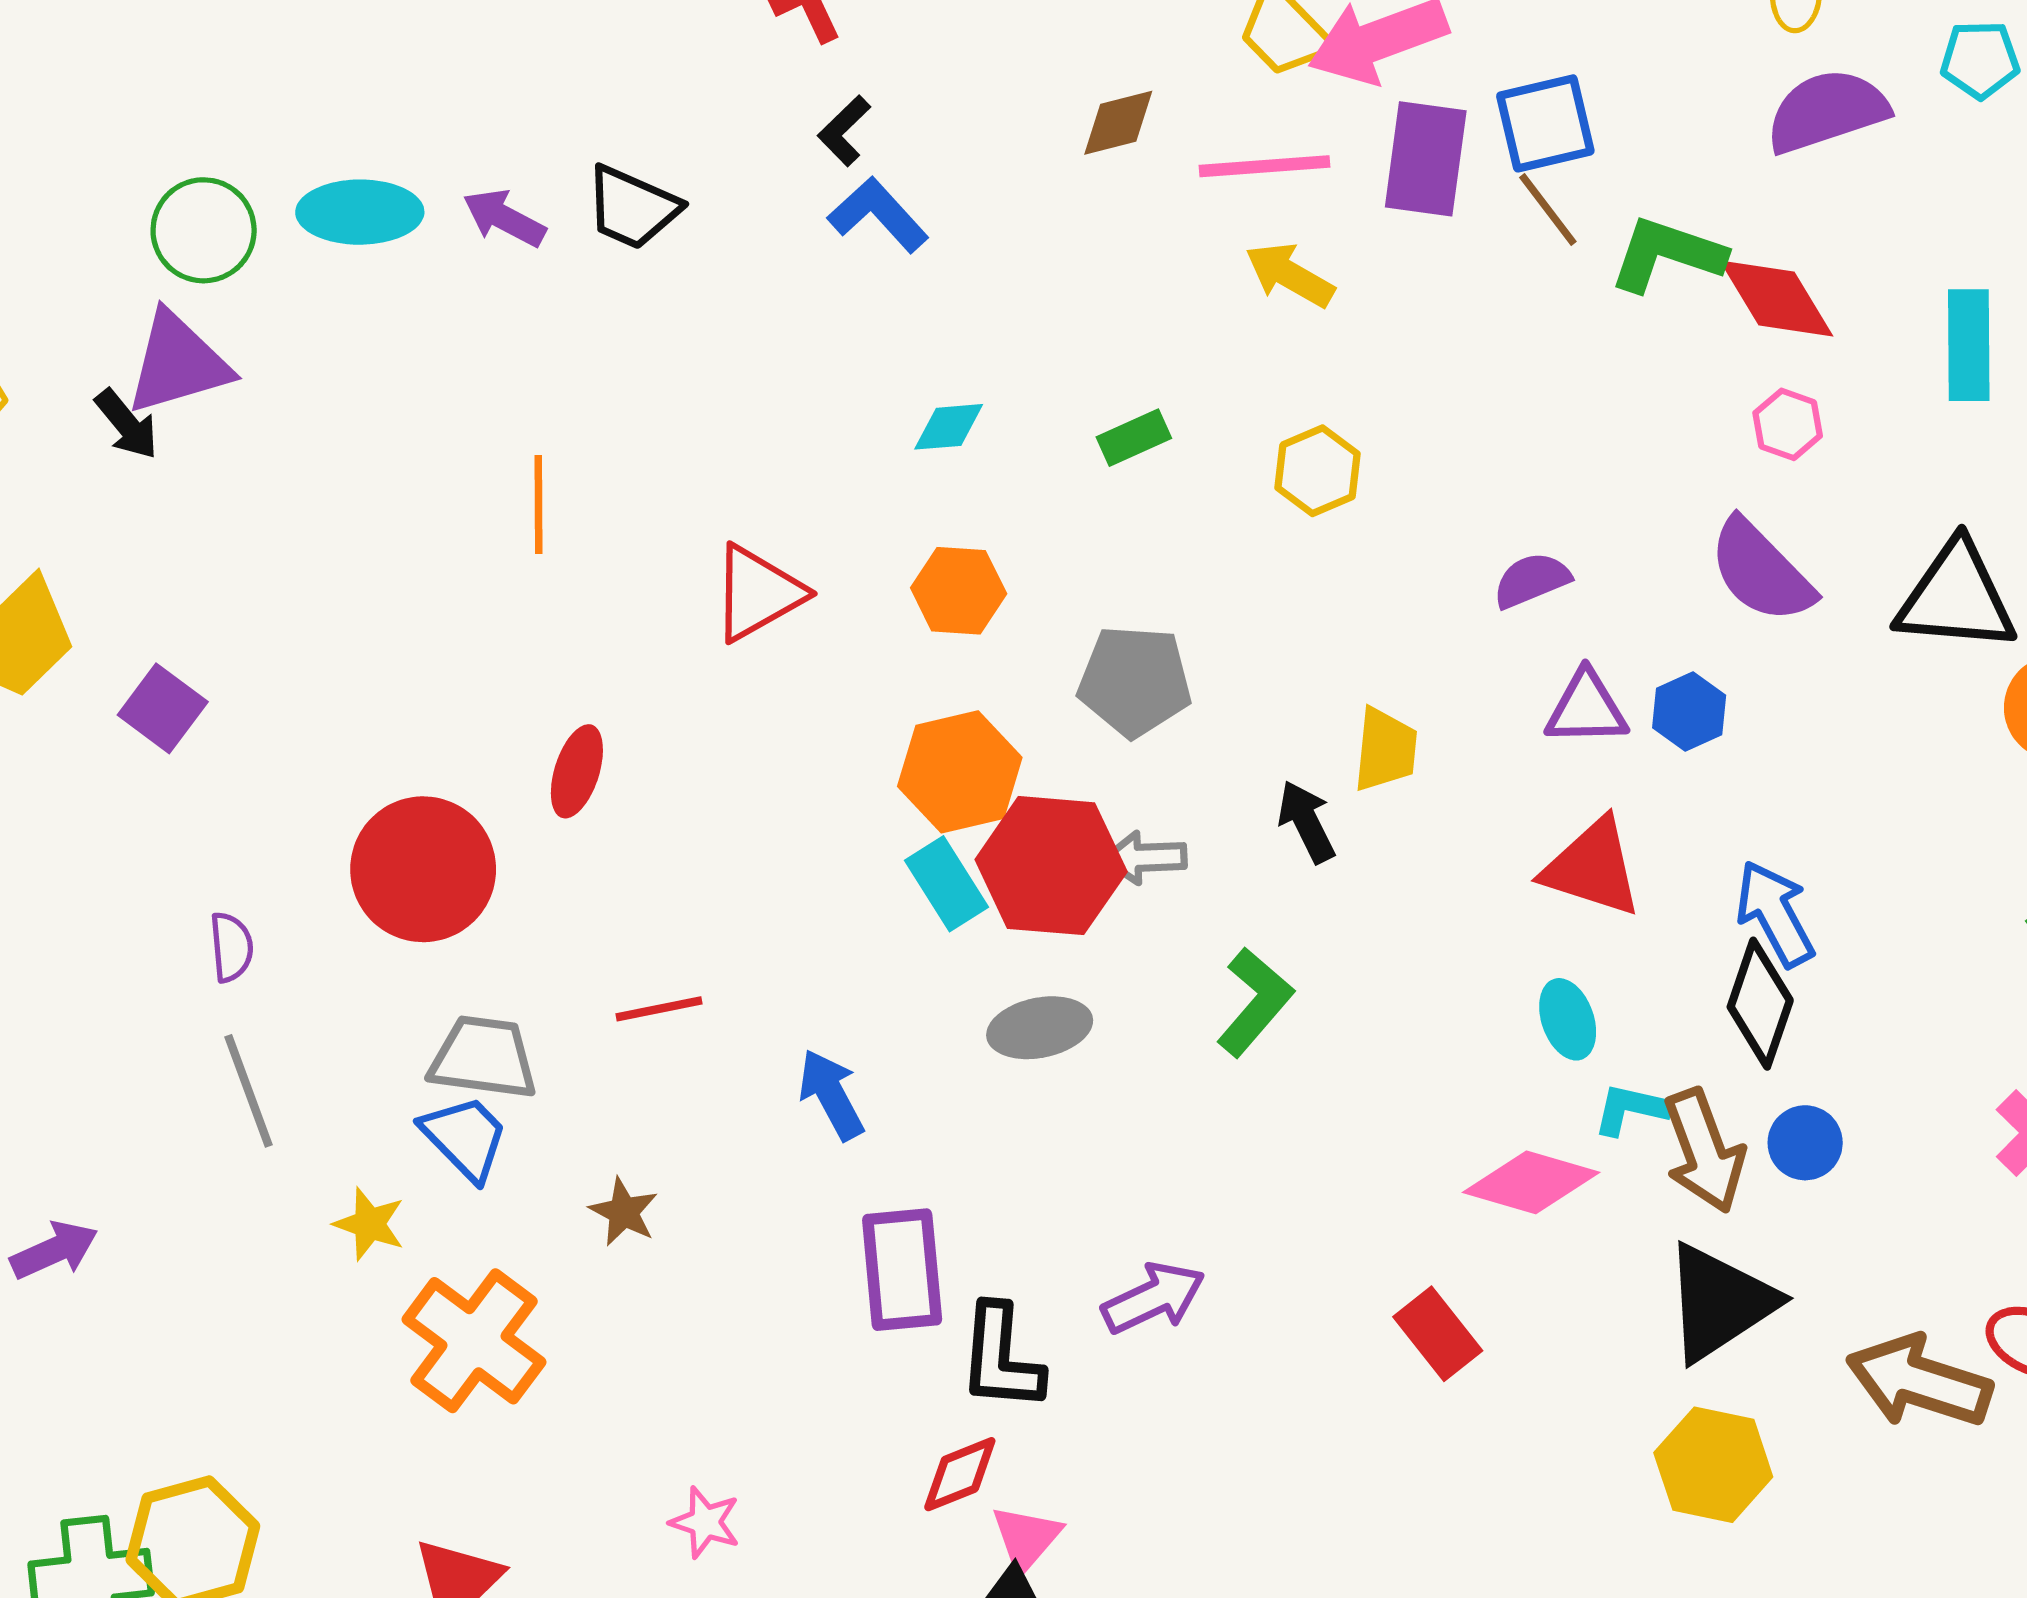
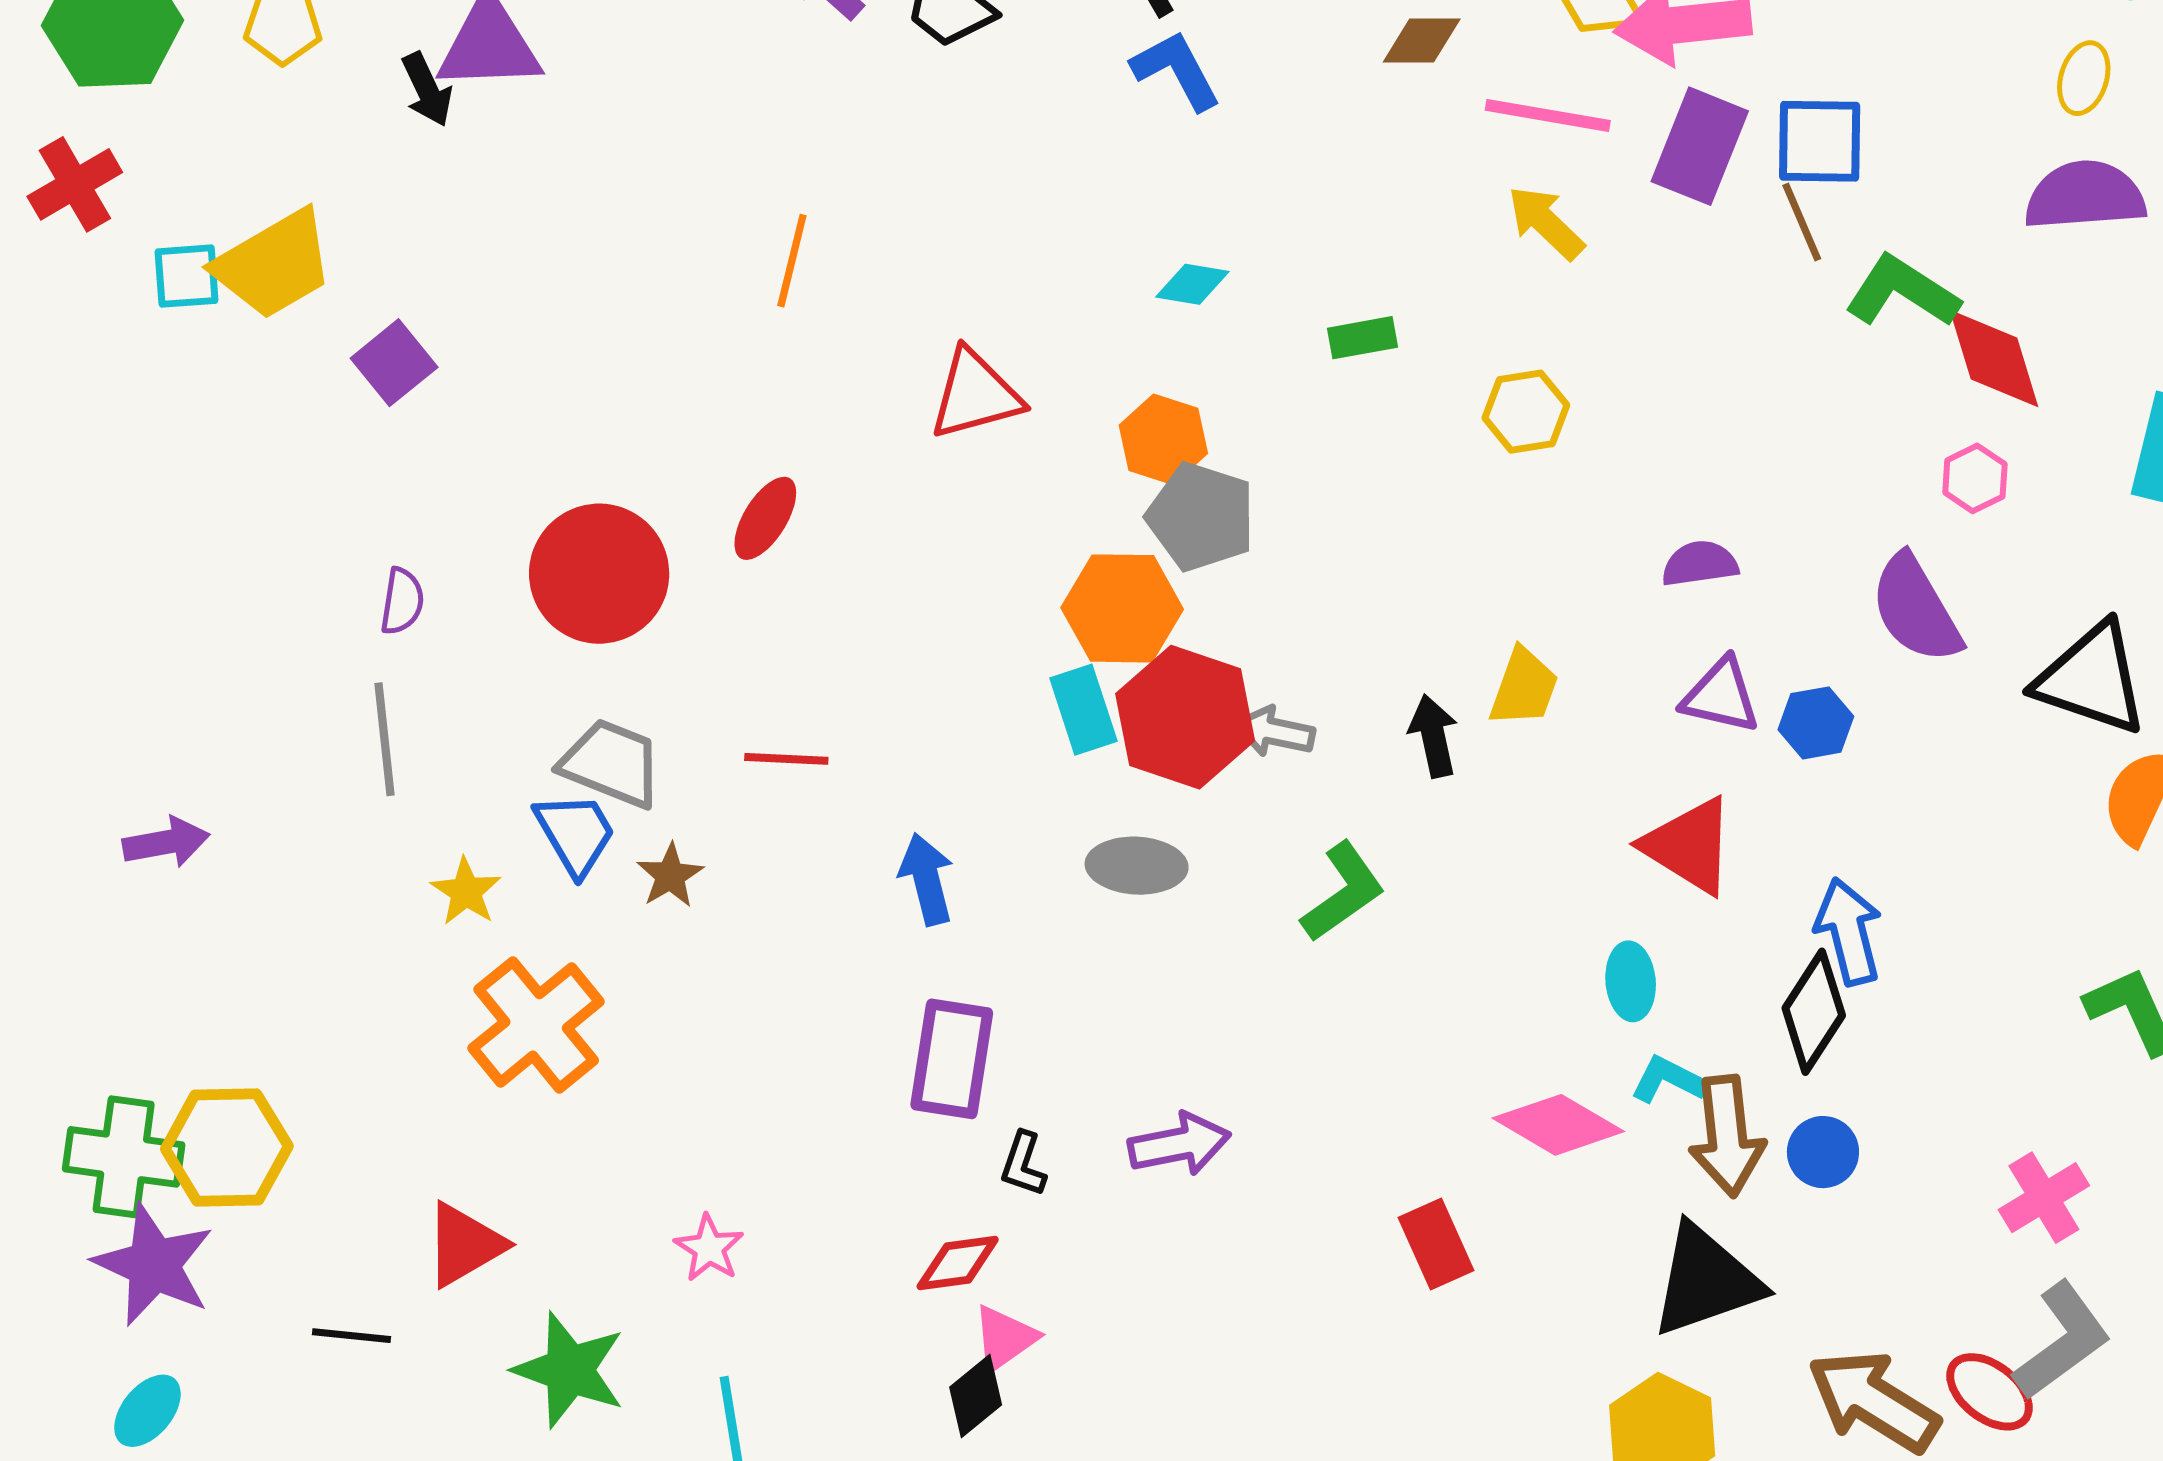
gray pentagon: (1135, 681) -> (1201, 517), moved
brown star: (624, 1212) -> (670, 876), moved
black L-shape: (1001, 1358) -> (1023, 1164), size x0.6

